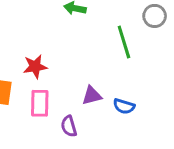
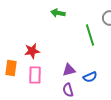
blue semicircle: (124, 106) -> (90, 77), turned -40
purple semicircle: (69, 126) -> (68, 90), moved

